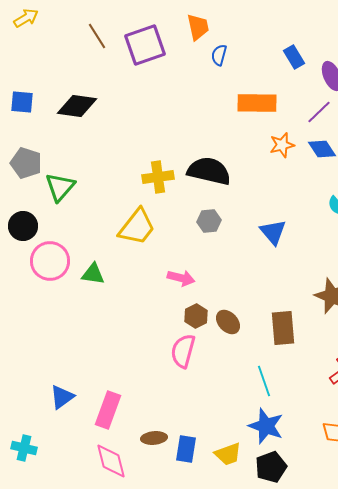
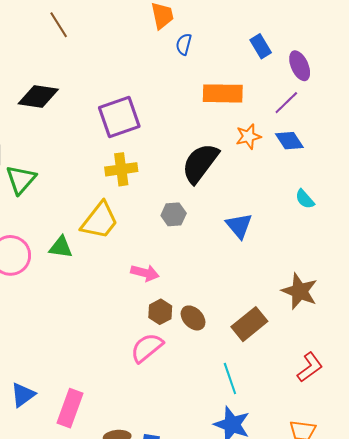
purple square: (145, 45) -> (119, 117), moved
black semicircle: (209, 171) -> (200, 163), moved, turned -66
green triangle: (93, 274) -> (61, 247), moved
brown rectangle: (283, 328) -> (249, 324), turned 56
pink semicircle: (183, 351) -> (147, 348), turned 36

